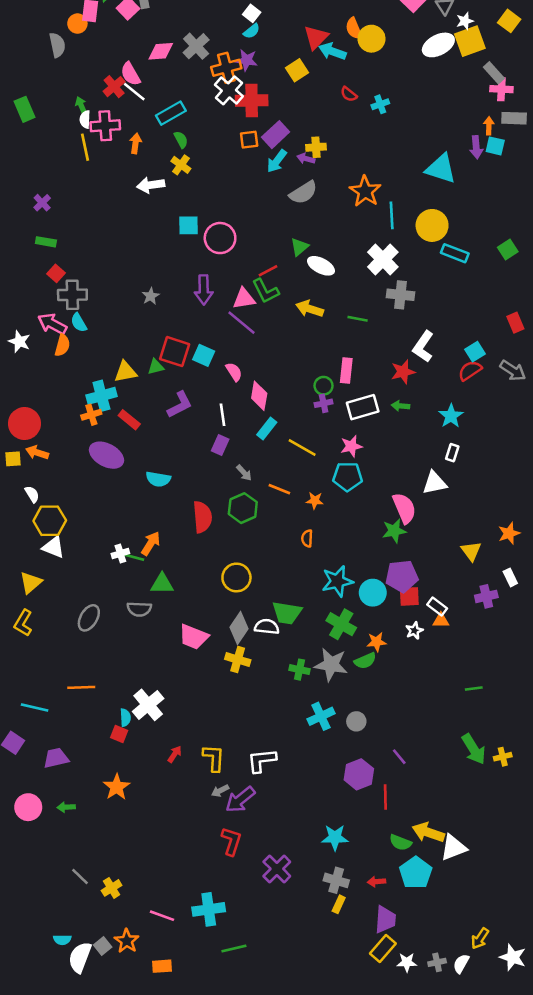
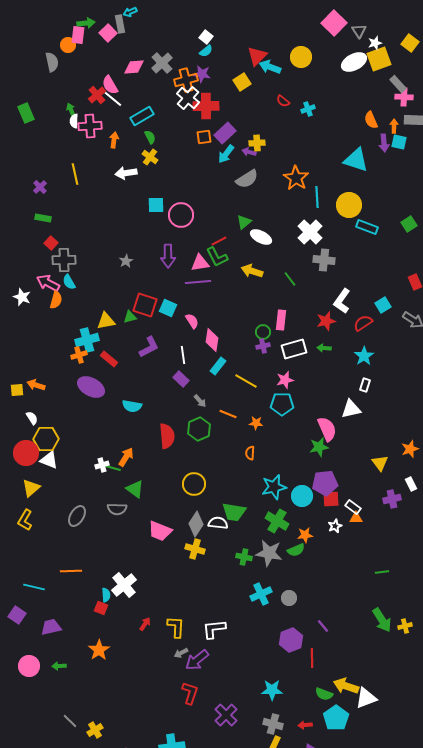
orange semicircle: (354, 29) -> (371, 120), moved
yellow line: (85, 147) -> (75, 174), moved
green line: (358, 319) -> (290, 279), turned 42
purple line: (242, 323) -> (198, 282), turned -45
red semicircle: (470, 371) -> (363, 323), moved
red circle: (24, 424) -> (26, 453), moved
purple rectangle: (220, 445) -> (181, 379), turned -70
green triangle: (162, 584) -> (135, 489), turned 36

